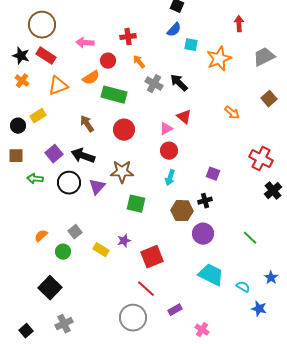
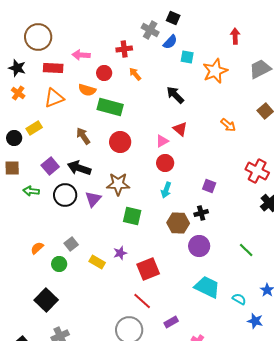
red rectangle: (46, 56) -> (53, 68), moved, turned -30
orange semicircle: (91, 78) -> (87, 90), turned 48
gray cross: (154, 84) -> (150, 30), moved

